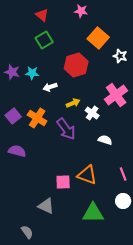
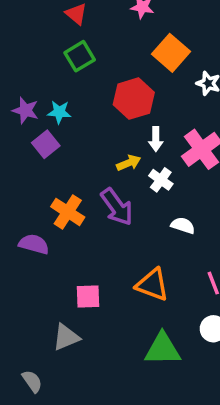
white arrow: (50, 87) -> (156, 139), moved, turned -72
purple square: (13, 116) -> (46, 144), moved
orange cross: (37, 118) -> (68, 212), moved
pink square: (63, 182) -> (88, 297), moved
gray triangle: (46, 206) -> (66, 337), moved, turned -48
gray semicircle: (27, 232) -> (32, 381), moved

